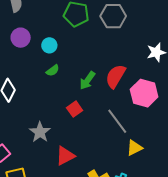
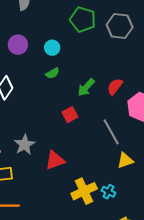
purple circle: (21, 38) -> (18, 45), moved
red semicircle: (116, 76) -> (115, 86), size x0.7
gray star: (40, 132) -> (25, 145), moved

